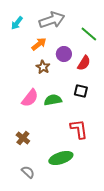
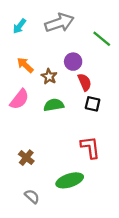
orange arrow: (39, 44) -> (25, 65), moved, turned -98
red semicircle: (84, 63) -> (85, 82), moved, turned -56
pink semicircle: (30, 98) -> (19, 99), moved
green semicircle: (53, 100) -> (54, 105), moved

